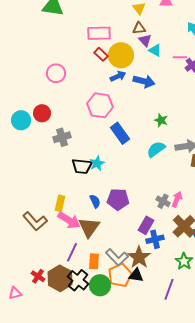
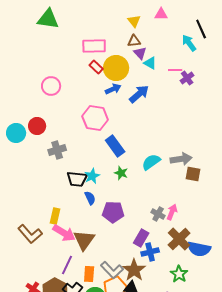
blue arrow: (144, 81) -> (139, 94), turned -55
green star: (161, 120) -> (121, 173), moved
blue semicircle: (95, 201) -> (90, 198), moved

